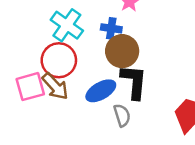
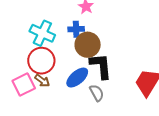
brown arrow: (55, 86) -> (42, 81), size x0.7

